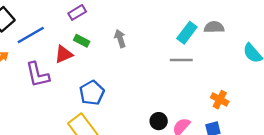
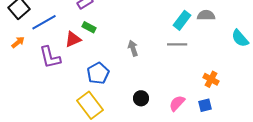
gray arrow: (120, 38) -> (133, 48), moved
black circle: (159, 121) -> (141, 98), moved

